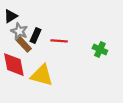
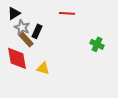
red line: (59, 41) -> (67, 13), moved
yellow triangle: (42, 75) -> (43, 68), size x0.6

